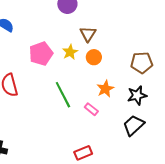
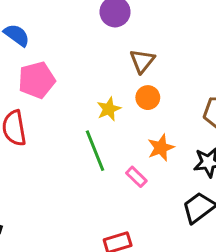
yellow star: (70, 52) -> (109, 109), moved
pink pentagon: (41, 54) -> (37, 80), moved

